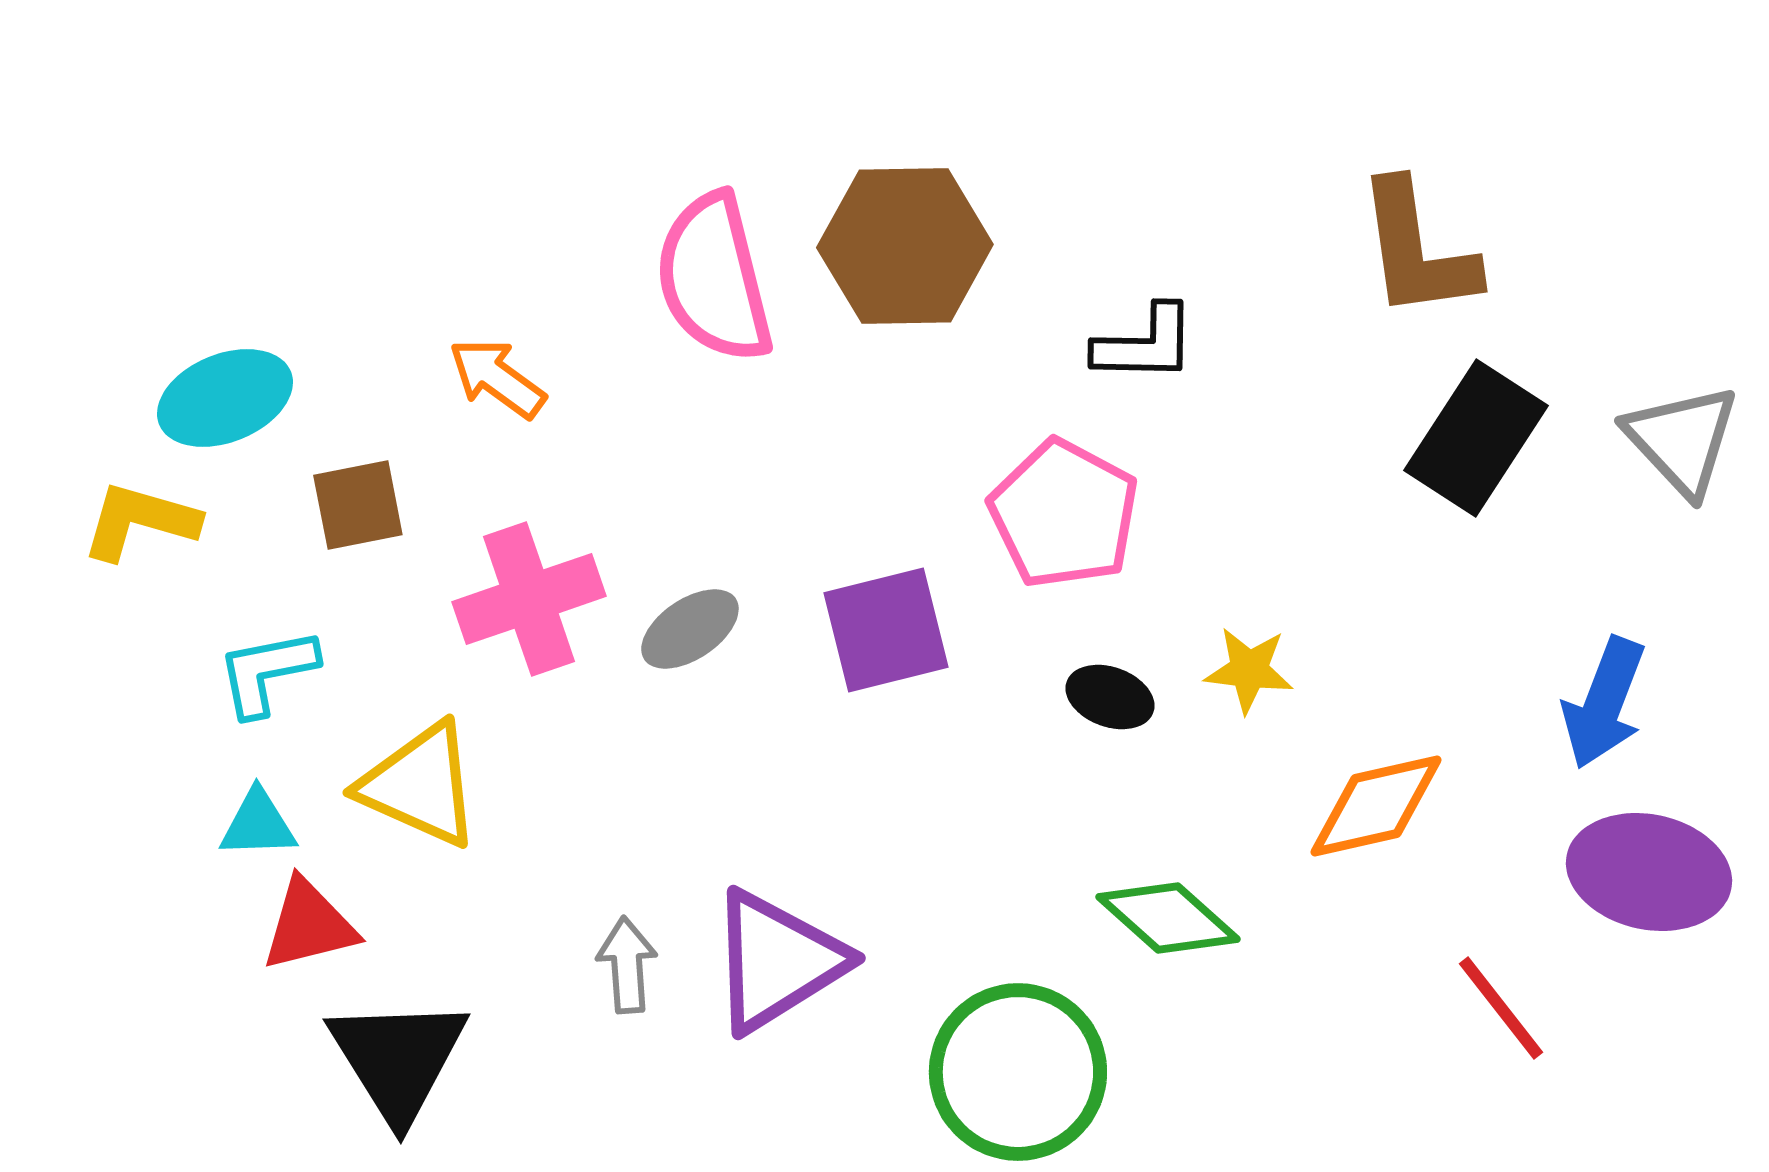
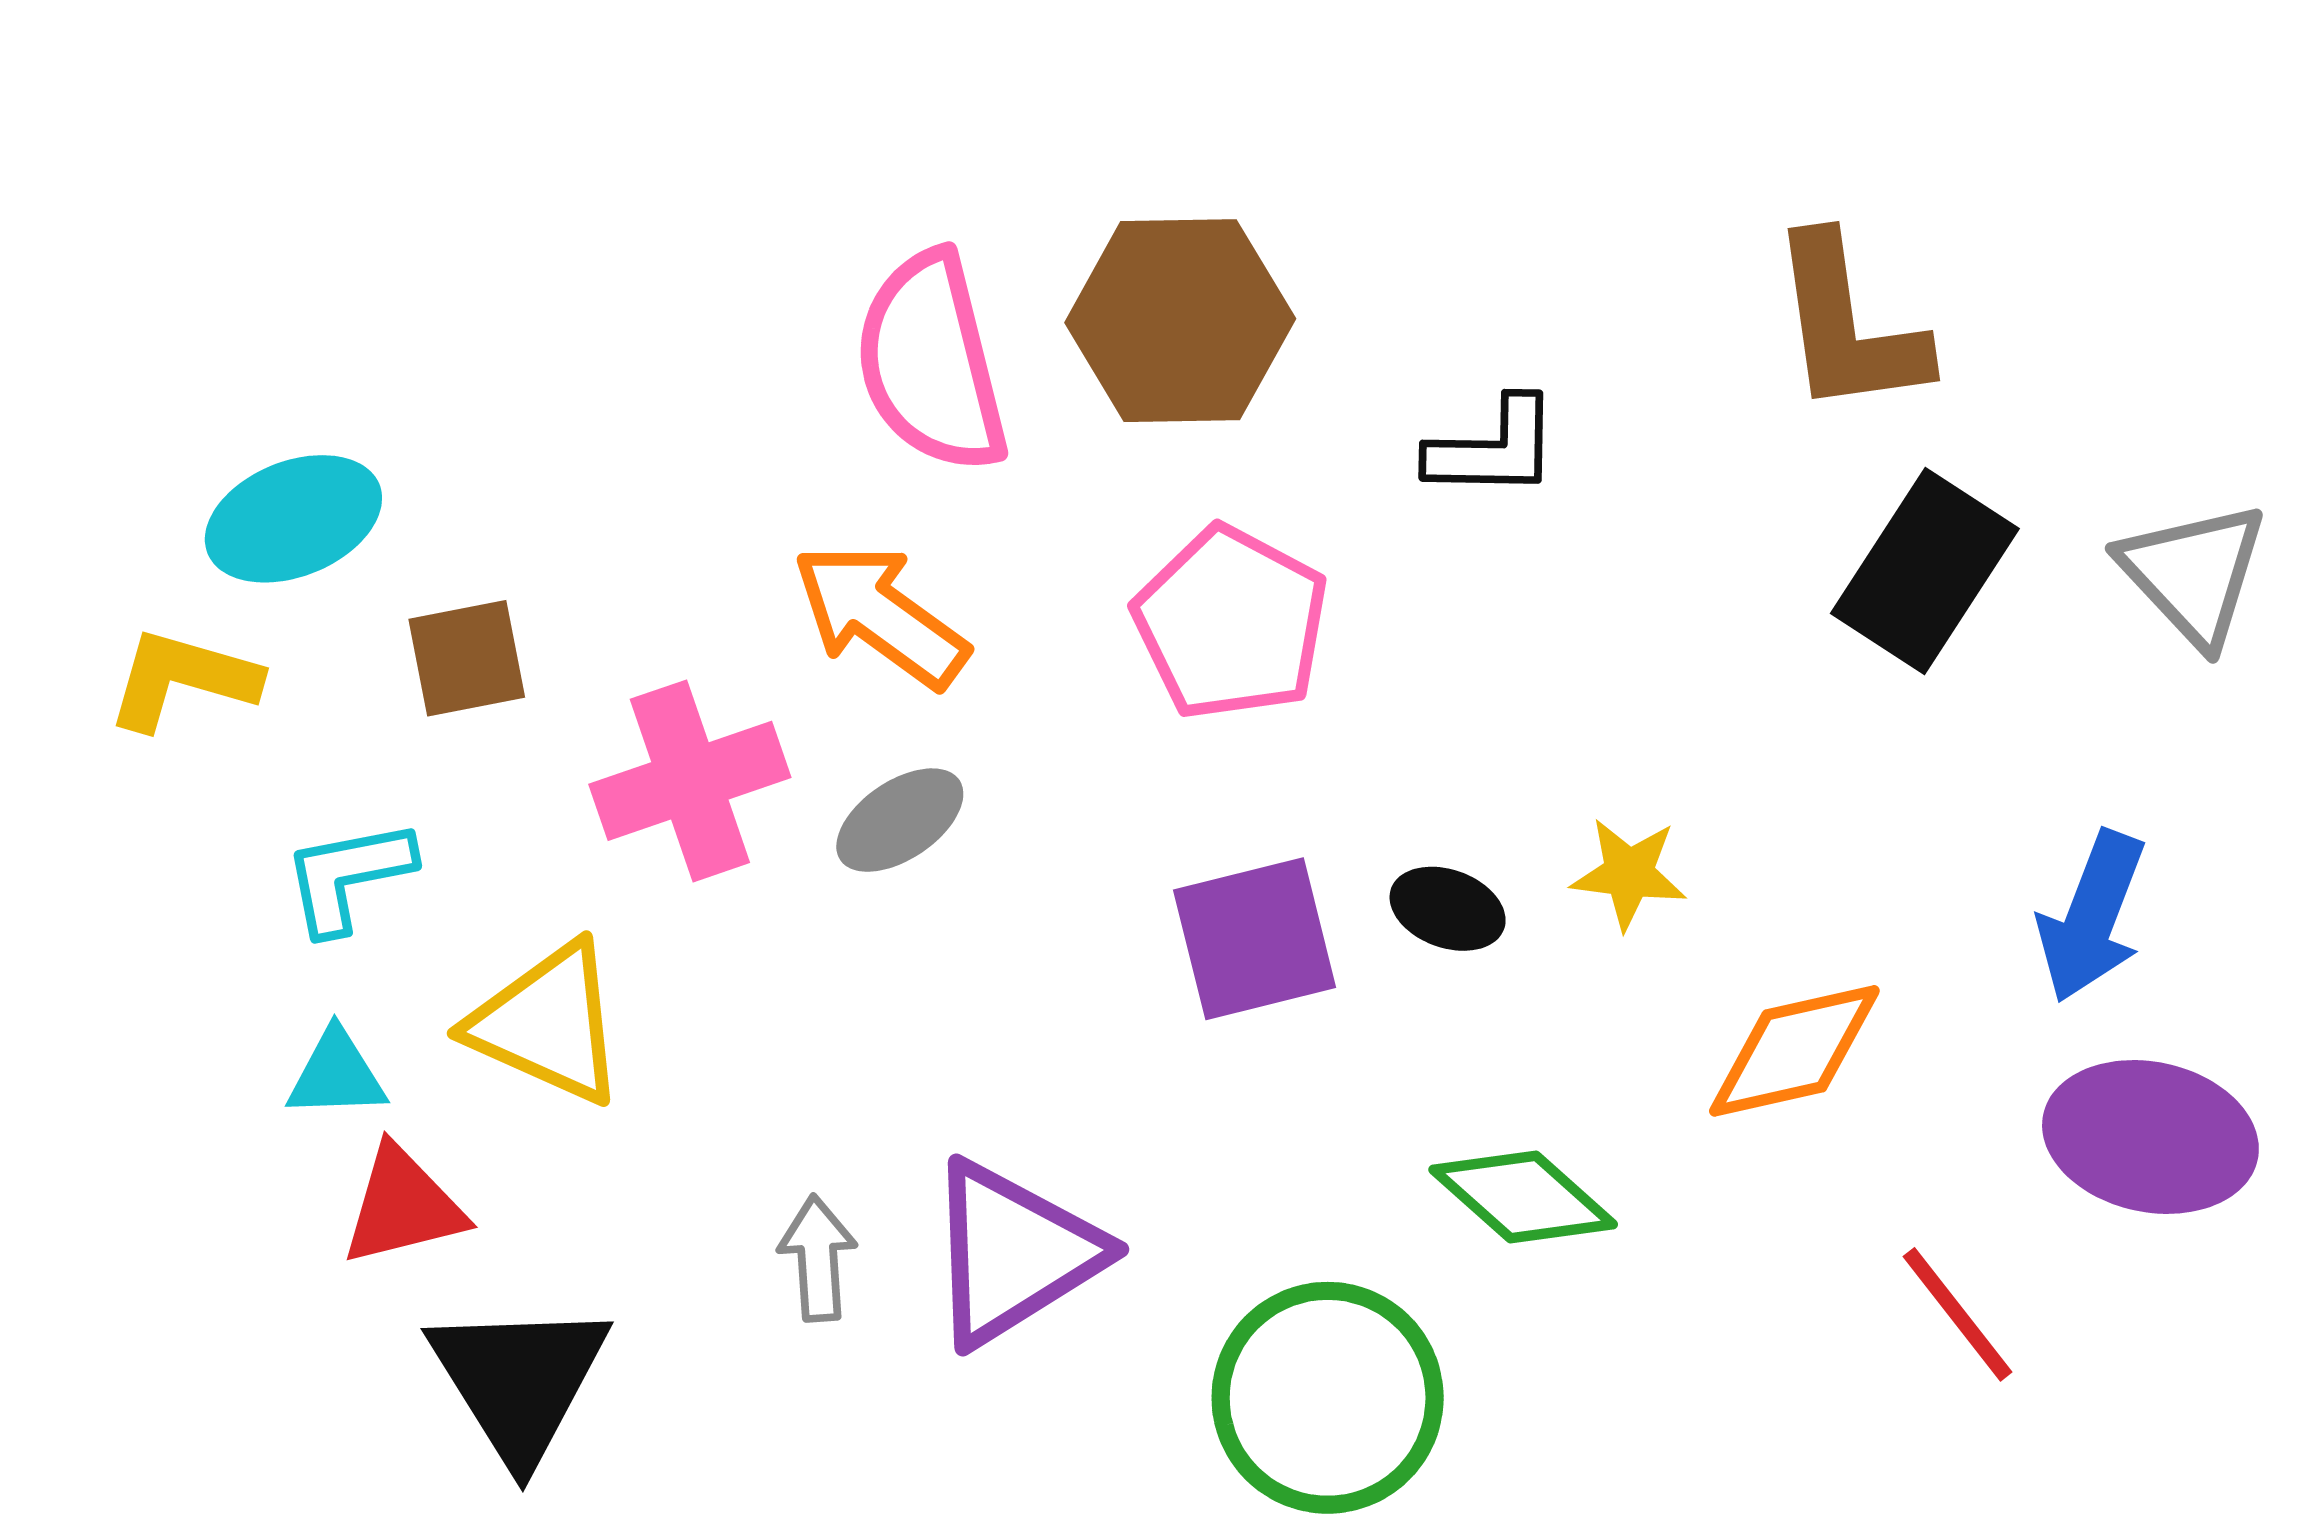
orange arrow: (497, 378) -> (880, 615), moved, size x1.4
pink pentagon: (1064, 514) -> (1231, 623), moved
purple square: (886, 630) -> (1255, 939), moved

